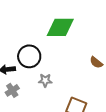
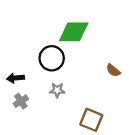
black circle: (29, 56) -> (52, 58), moved

